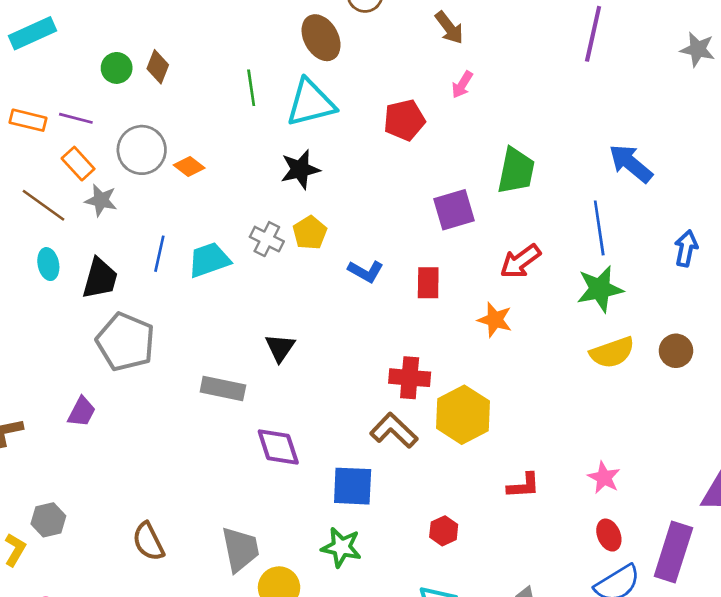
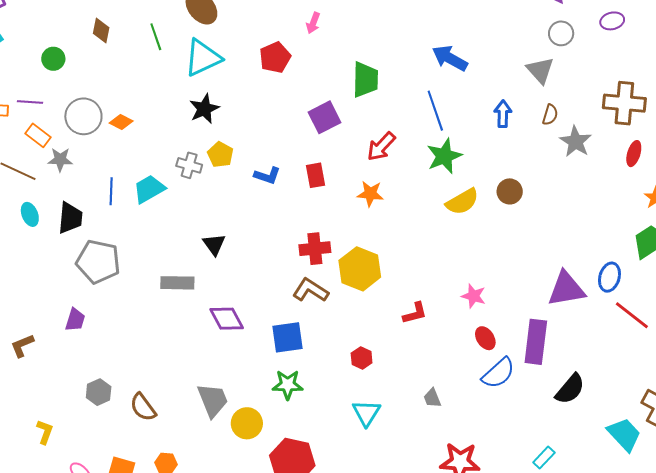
brown diamond: (158, 67) -> (101, 30), moved
green line: (251, 88) -> (156, 37), moved
gray hexagon: (48, 520) -> (99, 392), moved

